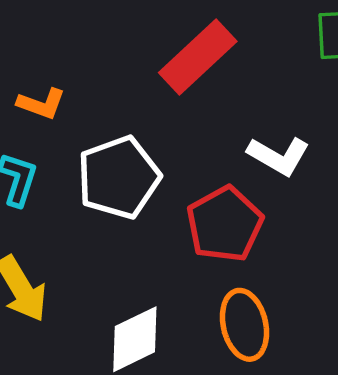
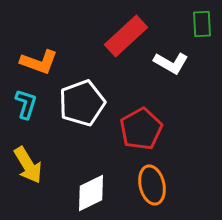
orange L-shape: (41, 104) -> (39, 62), size x1.4
white L-shape: (279, 156) -> (171, 63), moved

